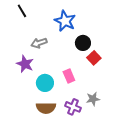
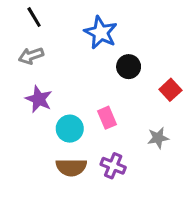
gray arrow: (39, 43) -> (31, 56), moved
red square: (94, 58) -> (170, 90), moved
gray star: (93, 99) -> (158, 138), moved

